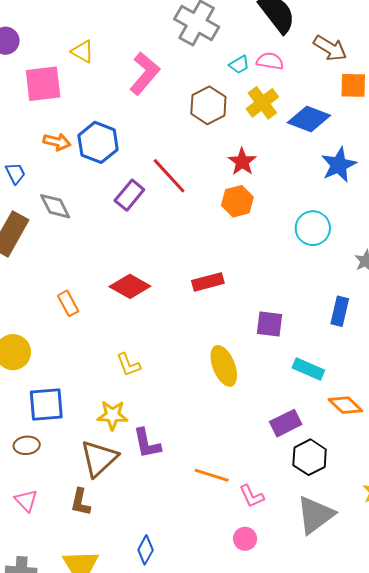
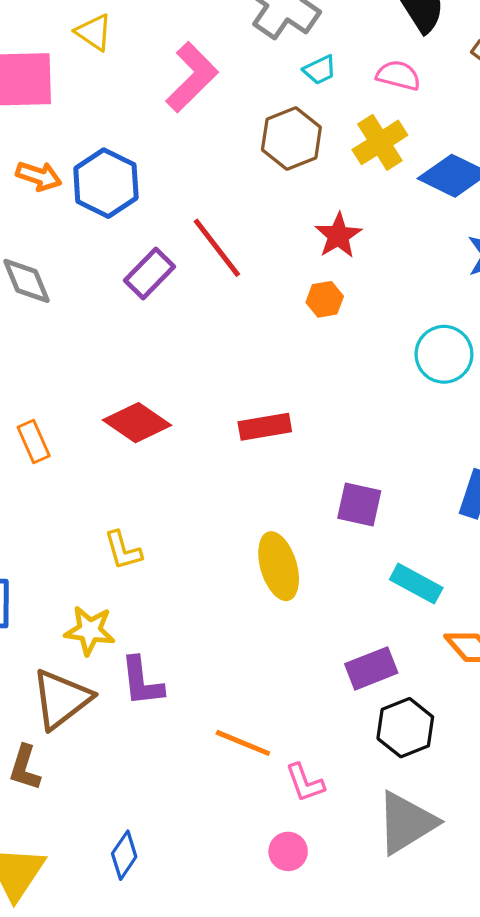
cyan trapezoid: (239, 65) -> (320, 70), moved
orange hexagon: (237, 201) -> (325, 299), size x0.7

